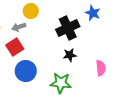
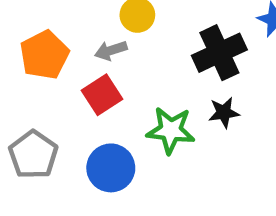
blue circle: (26, 71) -> (111, 168), moved
green star: (61, 83) -> (171, 130), moved

